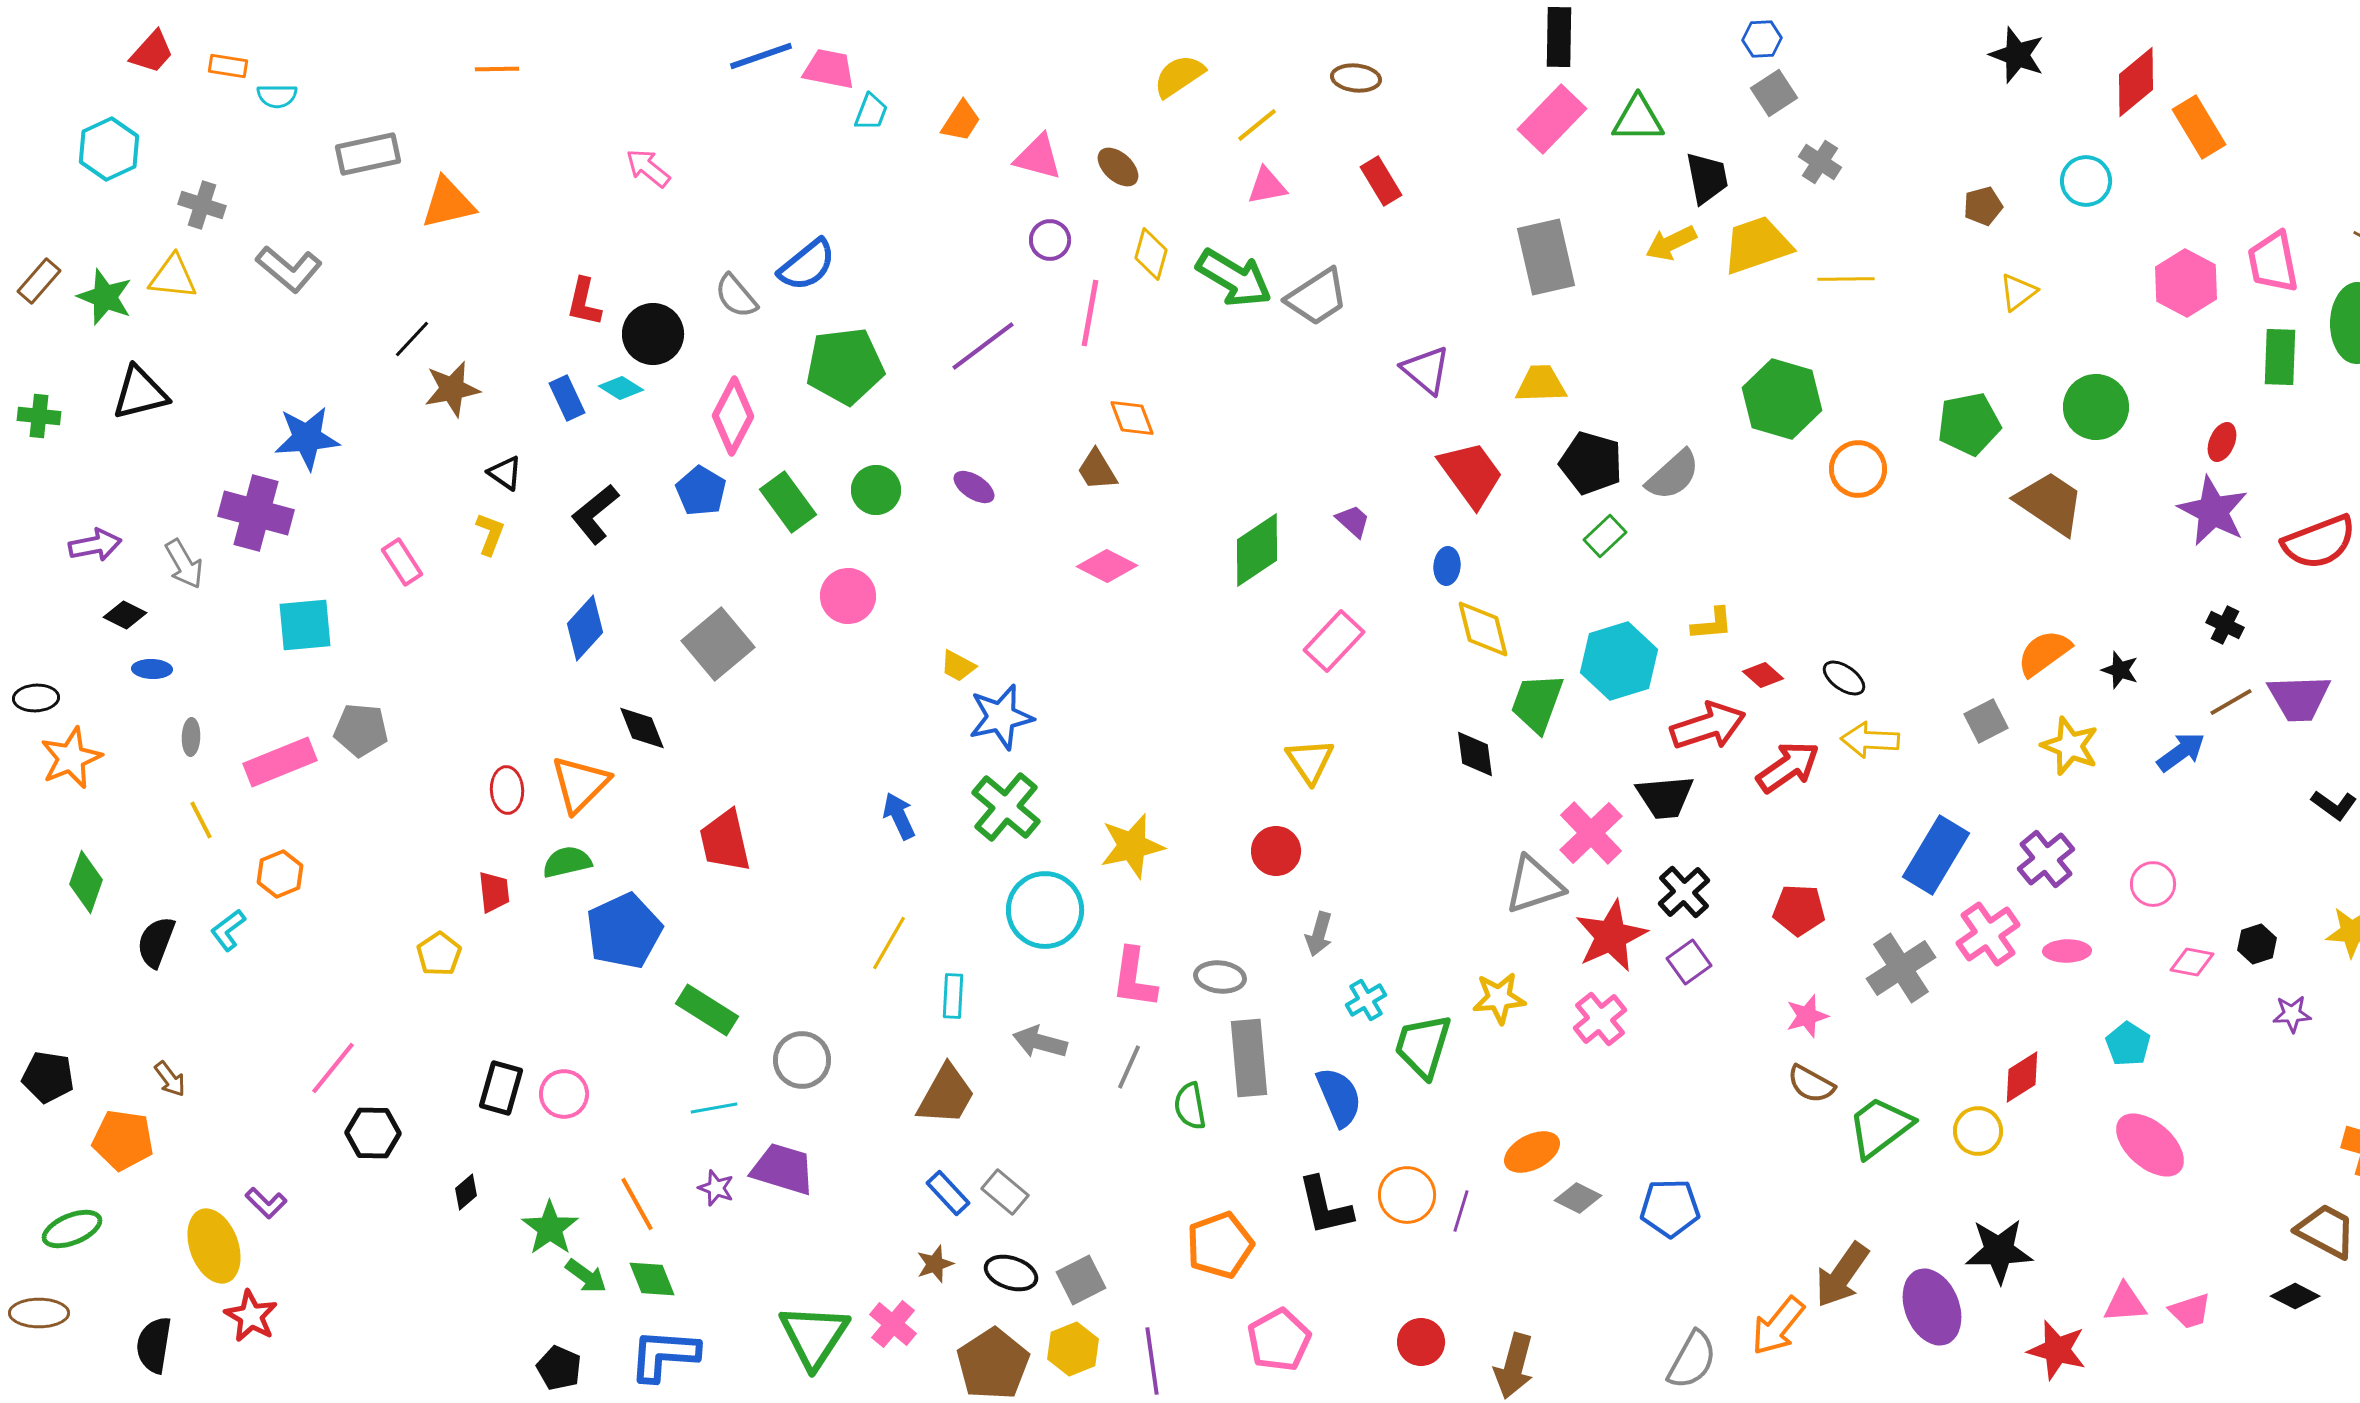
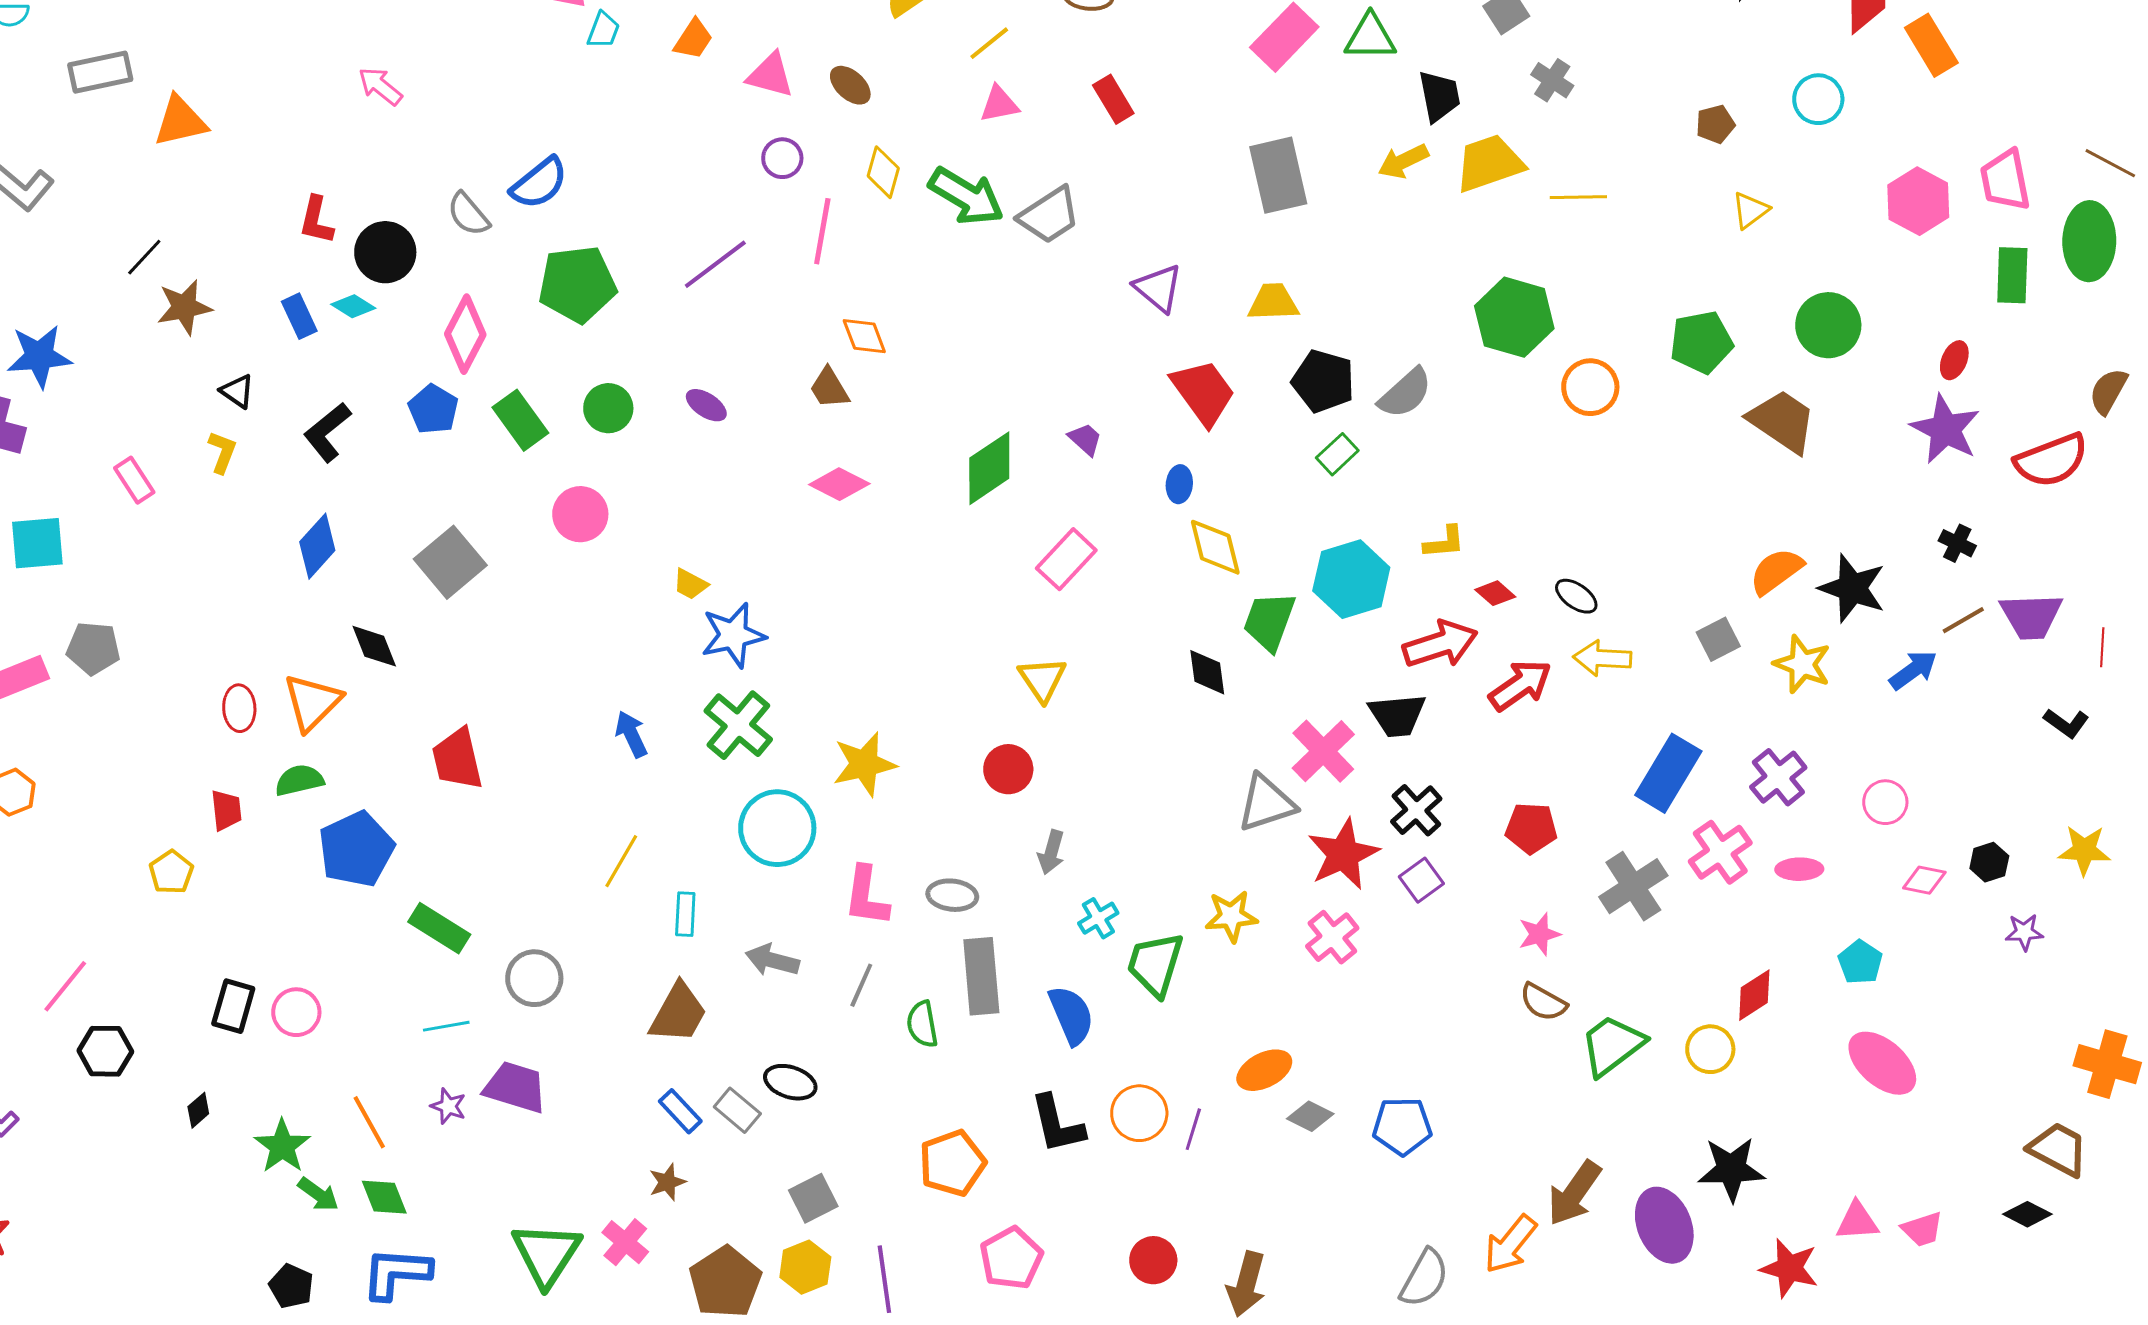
black star: (2120, 670) -> (1852, 588), size x1.8
black ellipse: (1011, 1273) -> (790, 1082), moved

